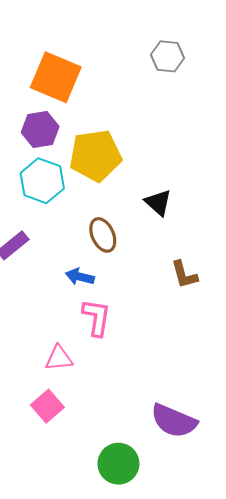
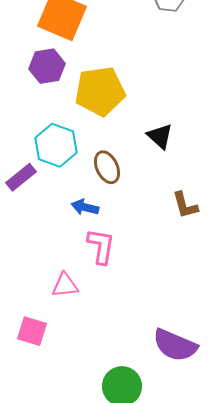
cyan hexagon: (42, 181) -> (56, 145), moved
pink square: (47, 406) -> (32, 331), moved, turned -32

